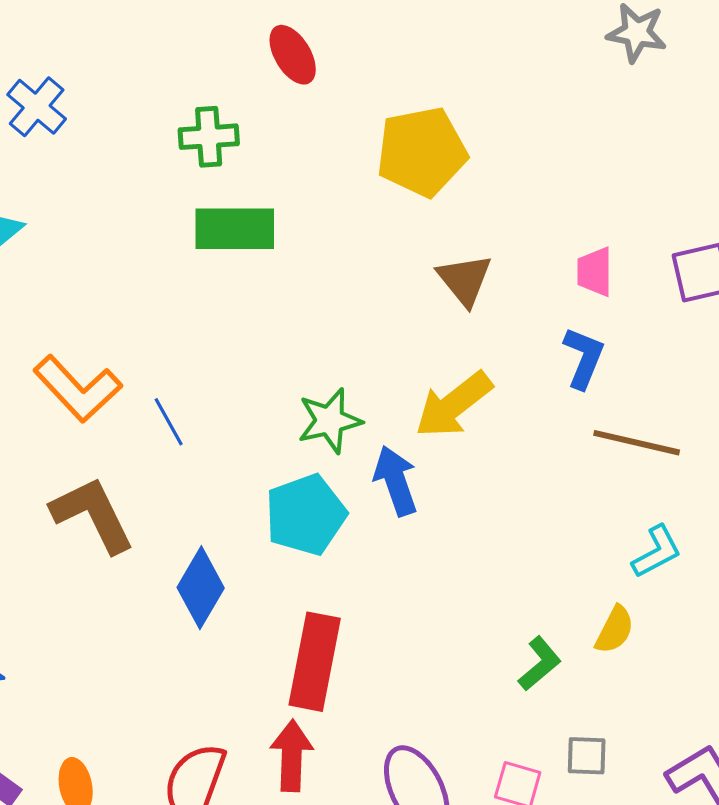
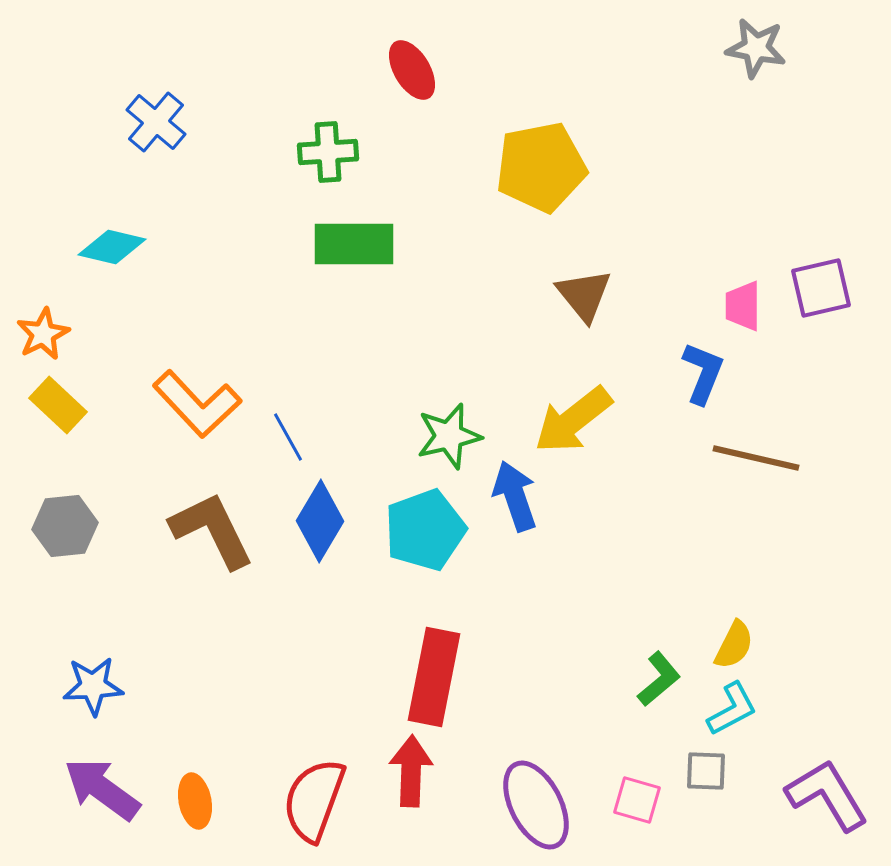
pink trapezoid: (595, 272) -> (743, 306), moved
cyan L-shape: (657, 552) -> (732, 709), moved
blue diamond: (201, 588) -> (320, 521), moved

